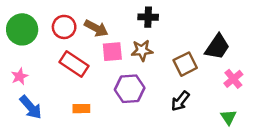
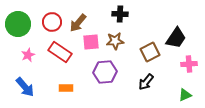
brown arrow: (96, 28) -> (78, 23), turned 102
pink star: (20, 76) -> (28, 55), moved
pink cross: (233, 79) -> (189, 64), turned 35
green triangle: (228, 117) -> (185, 95), turned 40

